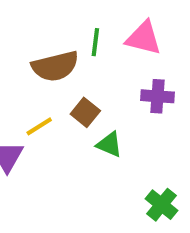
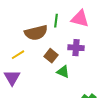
purple cross: (158, 96) -> (76, 48), moved
yellow line: (39, 126) -> (18, 55), moved

